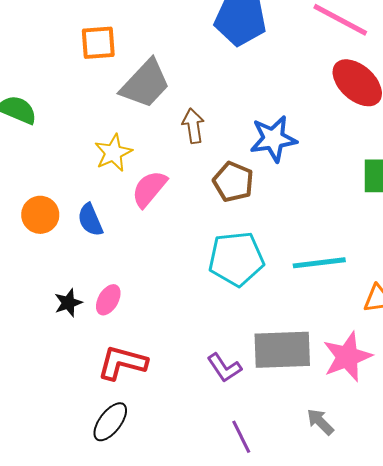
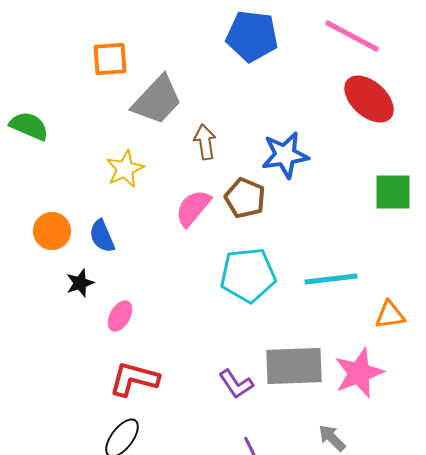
pink semicircle: (149, 189) -> (193, 208), moved
black star: (68, 303) -> (80, 283), moved

